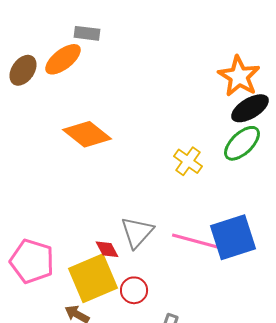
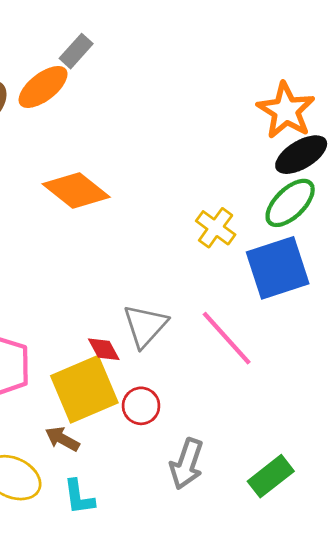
gray rectangle: (87, 33) -> (76, 51), turned -55
blue square: (233, 237) -> (278, 268), moved
pink line: (196, 241) -> (227, 338), turned 33

